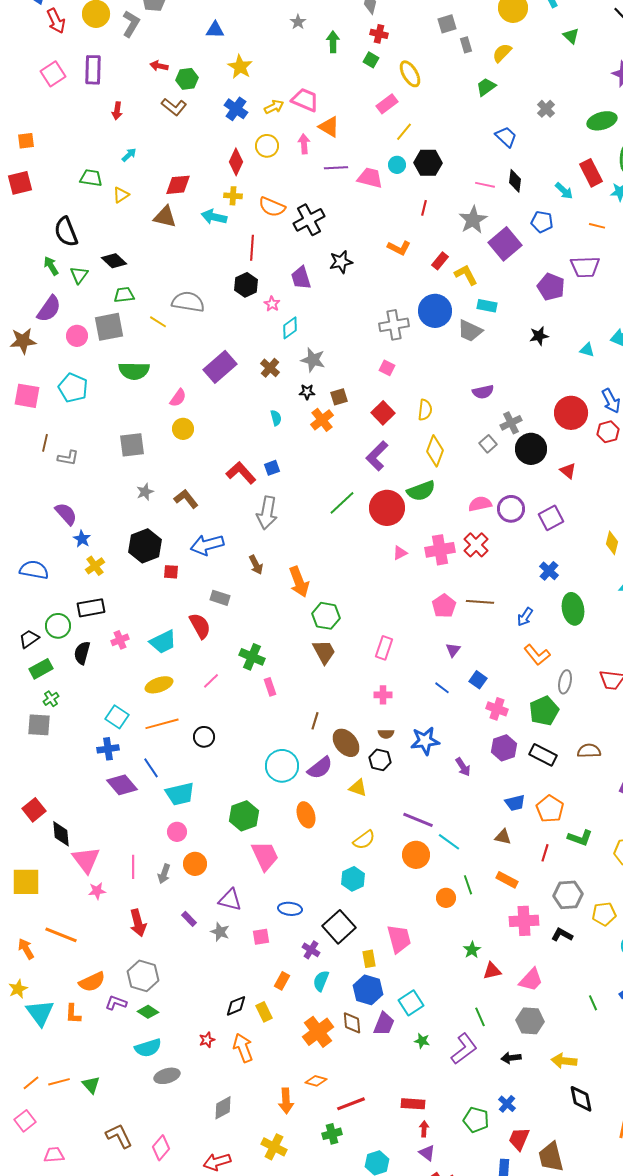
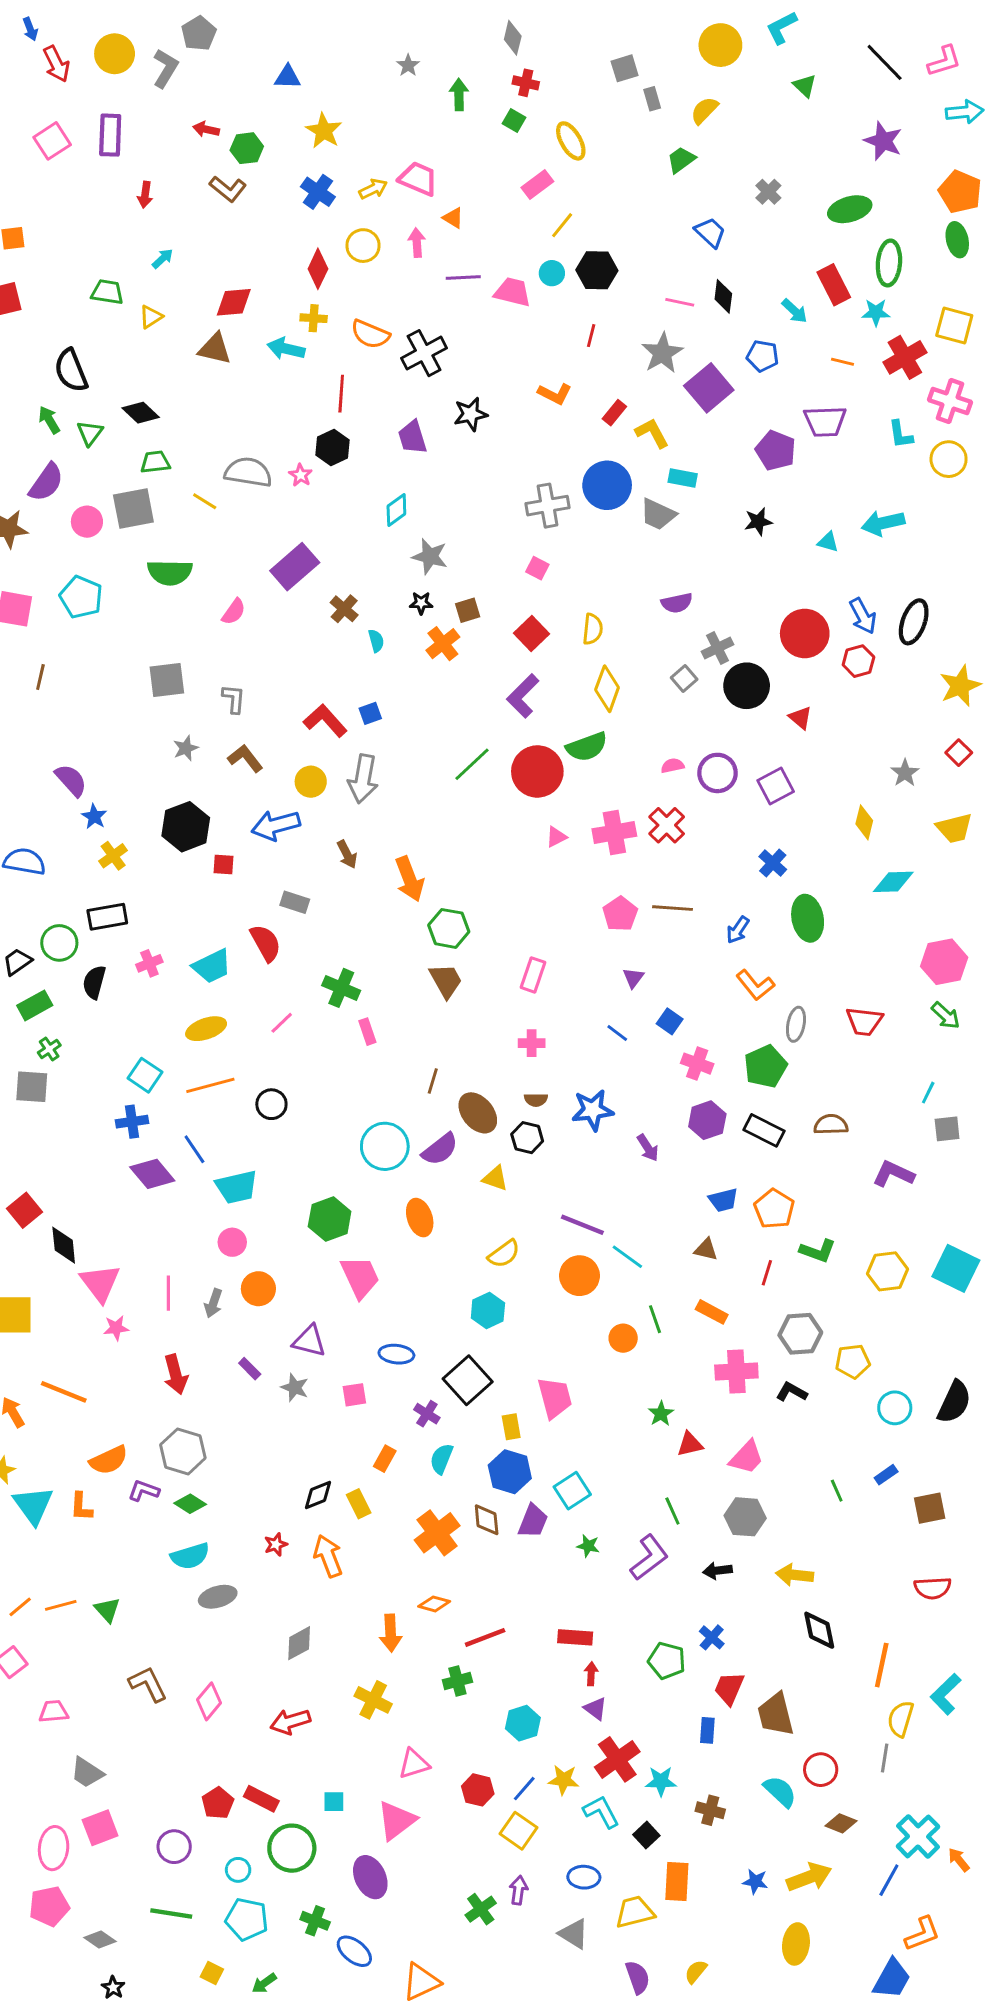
orange triangle: (329, 127) -> (453, 218), size x0.7
pink star: (272, 304) -> (301, 475), moved
brown cross: (270, 368) -> (344, 609), moved
yellow circle: (183, 429) -> (311, 782), moved
gray L-shape: (68, 458) -> (234, 699), moved, turned -95
pink semicircle: (480, 504) -> (672, 766), size x0.7

